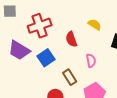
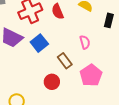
red semicircle: (71, 39) -> (58, 11), moved

